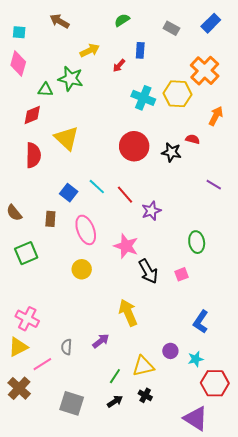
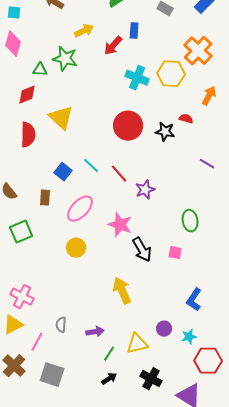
red arrow: (119, 66) -> (113, 46), size x1.5
pink ellipse: (86, 230) -> (80, 209), turned 64
pink square: (182, 274) -> (175, 253), turned 32
purple arrow: (101, 341) -> (95, 332), moved, turned 30
pink line: (42, 364) -> (37, 342), turned -30
black cross: (145, 395) -> (151, 379), moved, size x1.5
gray square: (72, 403) -> (52, 375), moved

